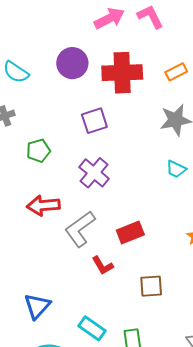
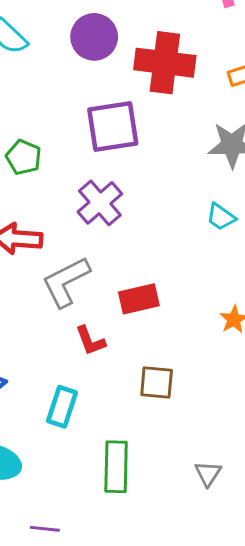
purple square: (94, 121) -> (113, 127), size x1.4
green pentagon: (38, 151) -> (24, 157), turned 30
cyan rectangle: (92, 328) -> (62, 407), moved, turned 64

